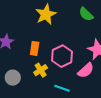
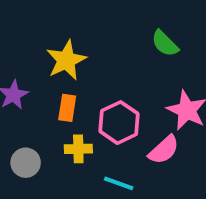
yellow star: (46, 14) -> (66, 60), moved
yellow cross: (41, 70) -> (78, 149), turned 32

